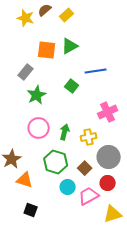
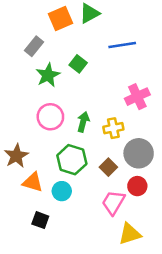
orange square: (47, 50) -> (60, 18), turned -30
green square: (72, 86) -> (78, 64), moved
cyan circle: (68, 187) -> (62, 191), moved
pink trapezoid: (89, 196) -> (113, 202), turned -30
yellow triangle: (113, 214) -> (130, 234), moved

